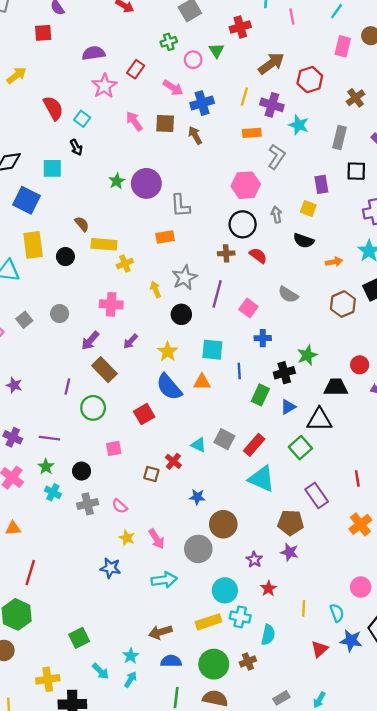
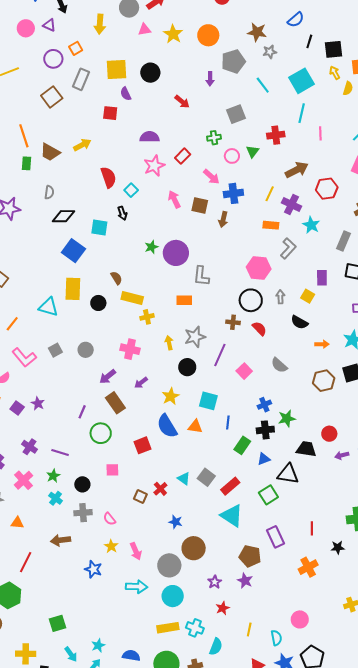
brown arrow: (195, 135) -> (223, 219), turned -147
blue cross: (263, 338) -> (264, 405), moved, turned -32
cyan circle: (225, 590) -> (173, 596), moved
brown arrow: (160, 632) -> (61, 540), moved

